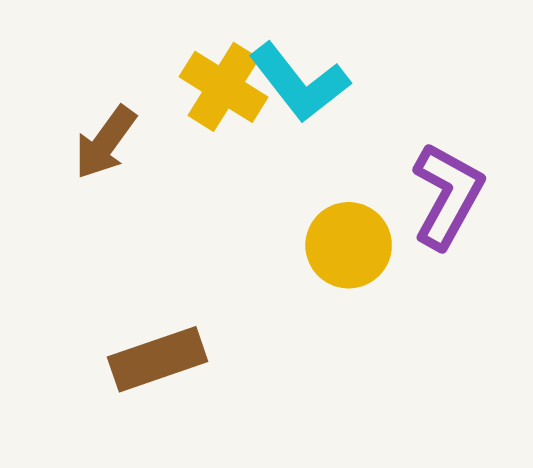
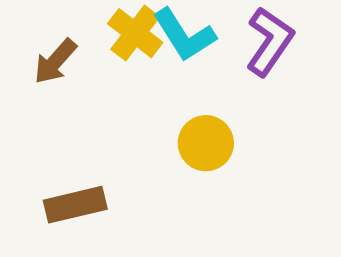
purple L-shape: (447, 196) -> (270, 41), moved

